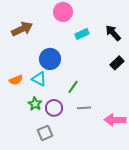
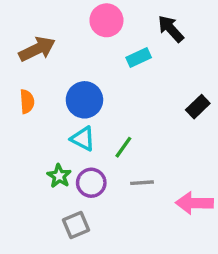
black arrow: (113, 33) -> (171, 29), moved
cyan triangle: (39, 79) -> (83, 139), moved
orange semicircle: (16, 80) -> (27, 102), moved, turned -72

